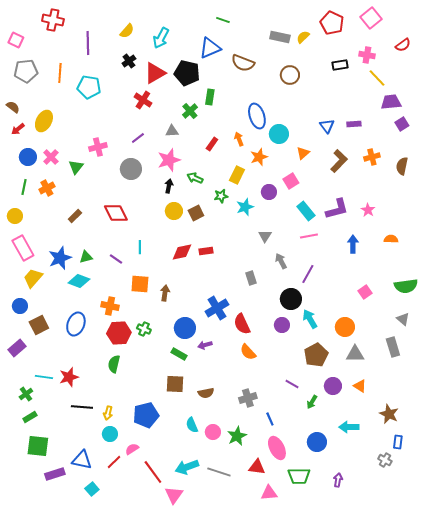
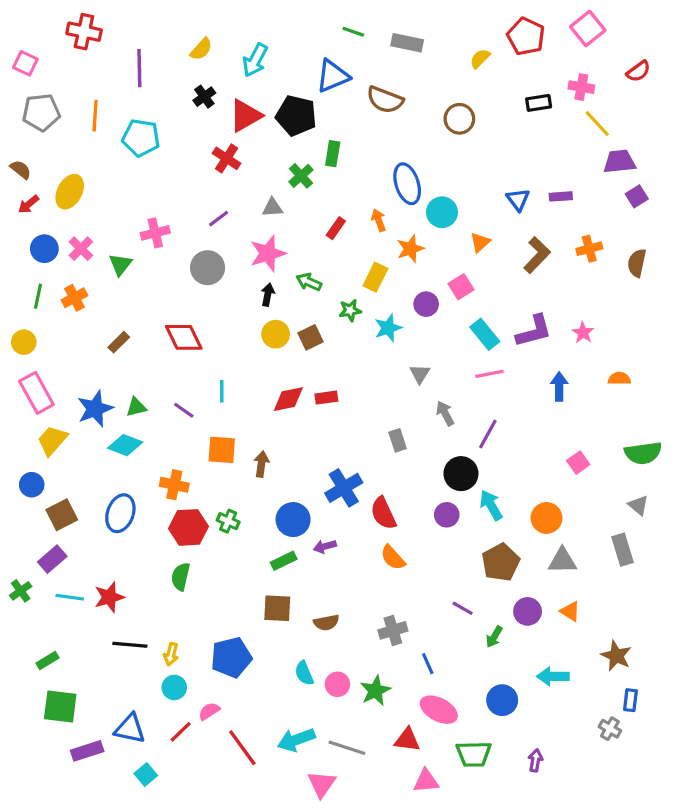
gray rectangle: (280, 37) -> (407, 43), moved
purple rectangle: (17, 348) -> (52, 559), moved
green rectangle: (179, 354) -> (284, 561), turned -56
green cross: (26, 394) -> (21, 591), moved
pink ellipse: (277, 448) -> (439, 710), turned -35
pink triangle: (174, 495) -> (322, 784), moved

